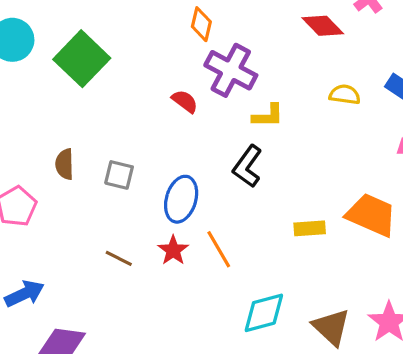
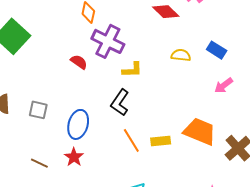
orange line: (219, 249) -> (131, 140), moved

